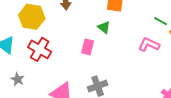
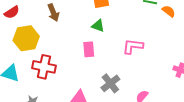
pink L-shape: (149, 45) -> (133, 46), moved

